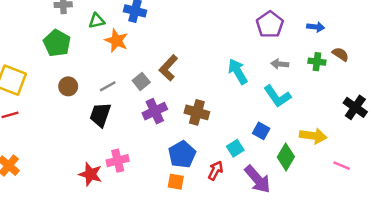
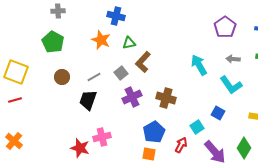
green triangle: (97, 21) -> (129, 43), moved
green diamond: (286, 157) -> (244, 148), moved

